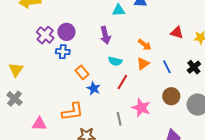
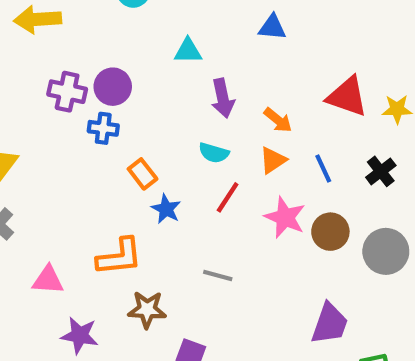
cyan triangle: (119, 10) -> (188, 51), moved
red triangle: (177, 32) -> (347, 97), size x1.5
purple cross: (45, 35) -> (67, 92), turned -30
purple arrow: (105, 35) -> (223, 98), moved
pink star: (141, 108) -> (285, 217), moved
gray line: (119, 119) -> (218, 275), turned -64

